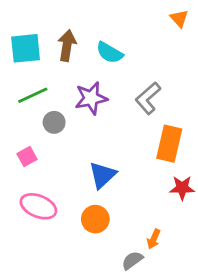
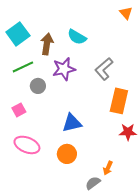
brown arrow: (67, 46) -> (47, 44), moved
cyan square: (26, 48) -> (18, 34), turned -30
blue triangle: (102, 175) -> (72, 123), turned 30

